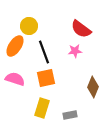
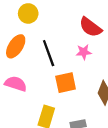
yellow circle: (29, 26) -> (28, 13), moved
orange square: (46, 78) -> (66, 83), moved

